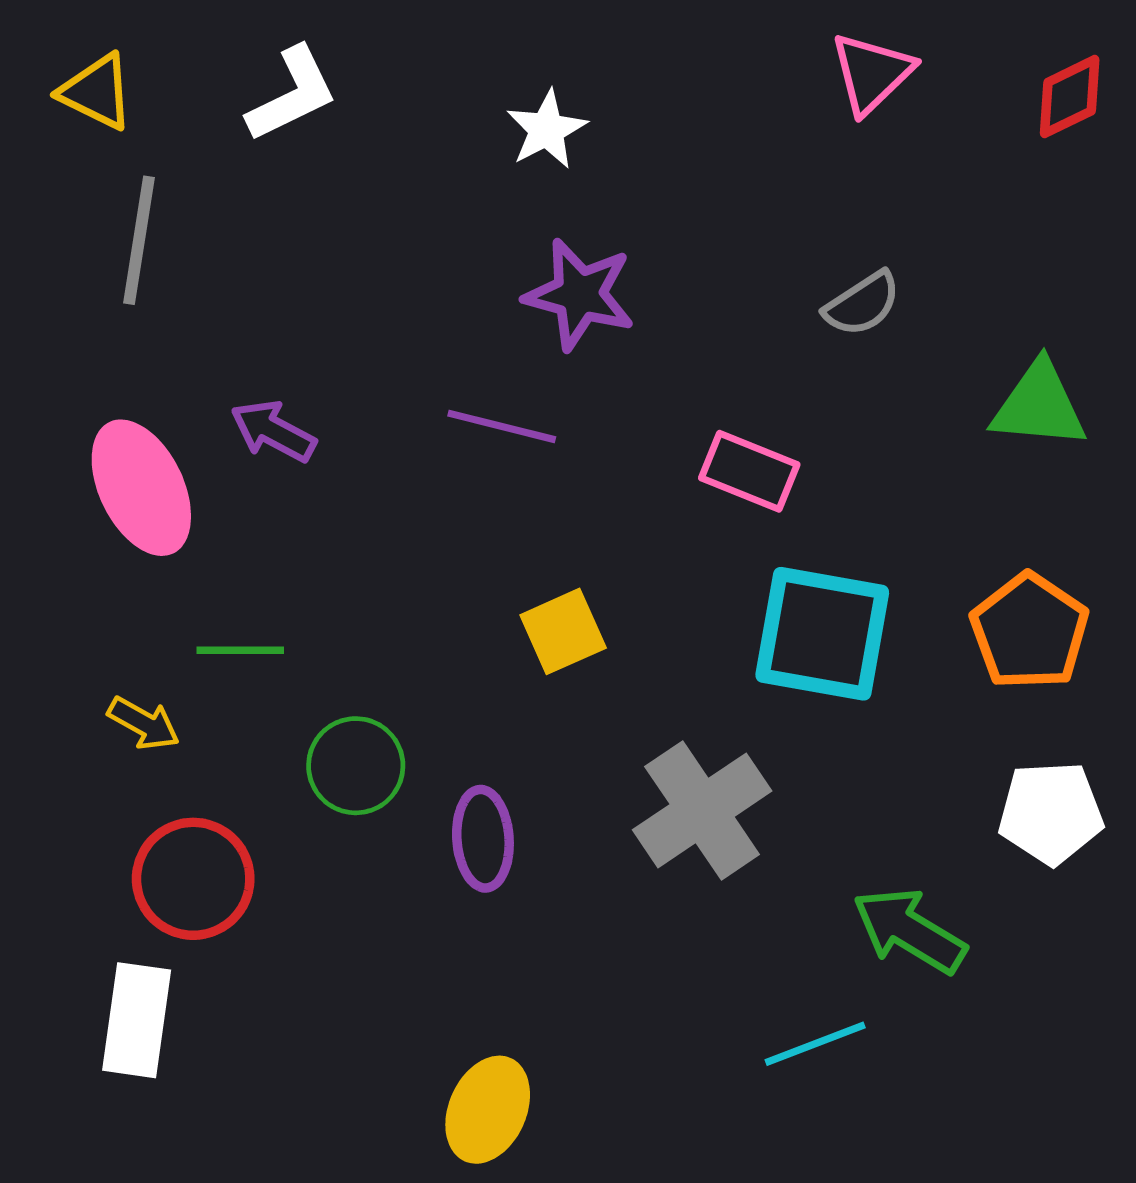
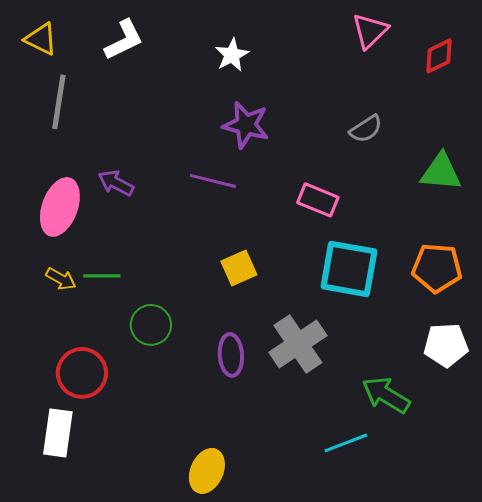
red diamond: (1070, 97) -> (439, 56), moved
pink ellipse: (141, 488) -> (60, 207), turned 46
orange pentagon: (1030, 631) -> (437, 268), turned -30
yellow arrow: (144, 723) -> (61, 279), moved
purple ellipse: (483, 839) -> (231, 355), moved

